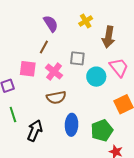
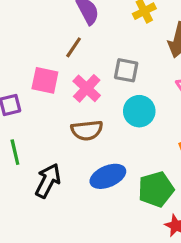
cyan circle: (96, 77) -> (139, 111), moved
blue ellipse: (72, 125) -> (108, 176), turned 60

